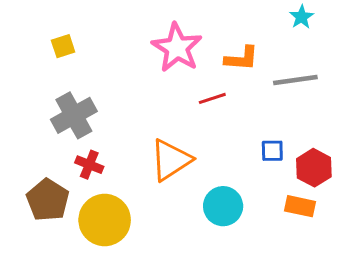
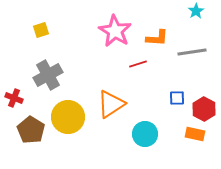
red cross: (89, 165) -> (14, 98), moved
yellow circle: (105, 220) -> (68, 117), moved

